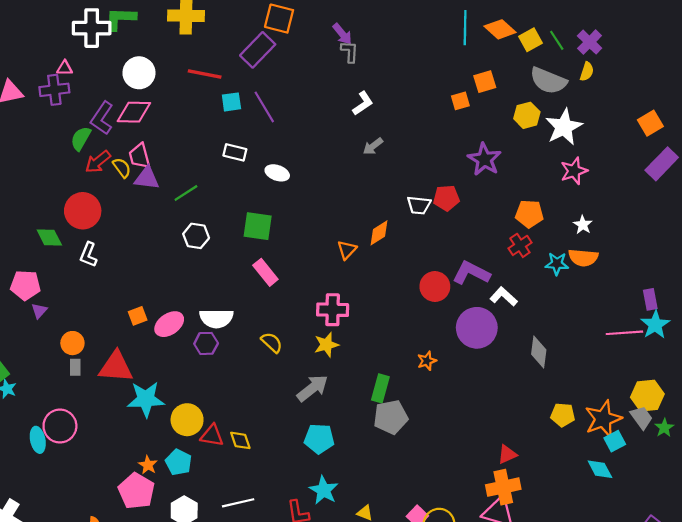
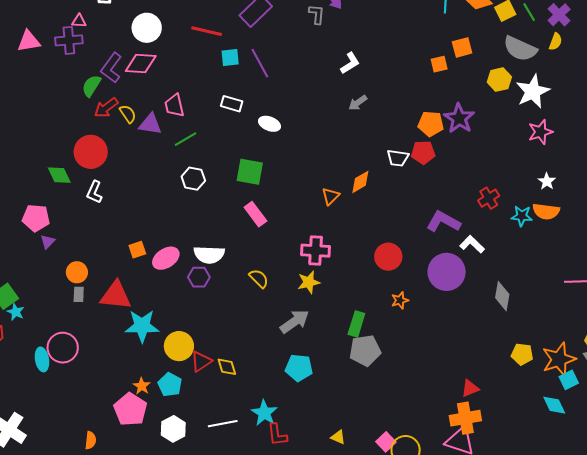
gray L-shape: (350, 52) -> (317, 14), moved
pink trapezoid: (140, 156) -> (174, 105), moved
orange pentagon: (529, 214) -> (431, 124), moved
red circle: (435, 286) -> (388, 257), moved
red triangle: (212, 436) -> (201, 361), turned -45
cyan star: (324, 490) -> (264, 413), moved

